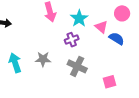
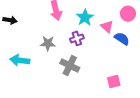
gray star: (43, 59) -> (48, 43), moved
cyan arrow: (15, 63) -> (20, 60), turned -66
gray cross: (77, 66) -> (70, 65), moved

